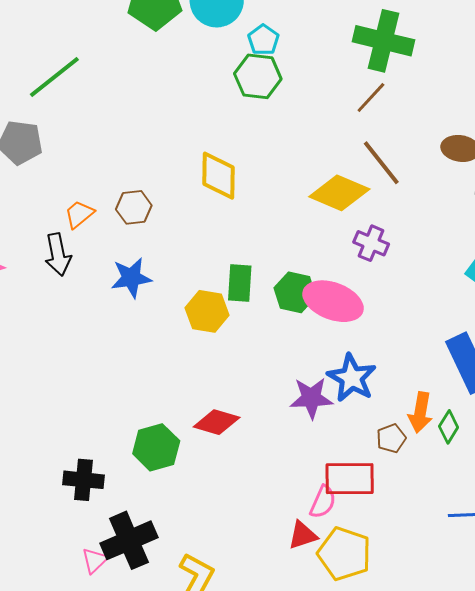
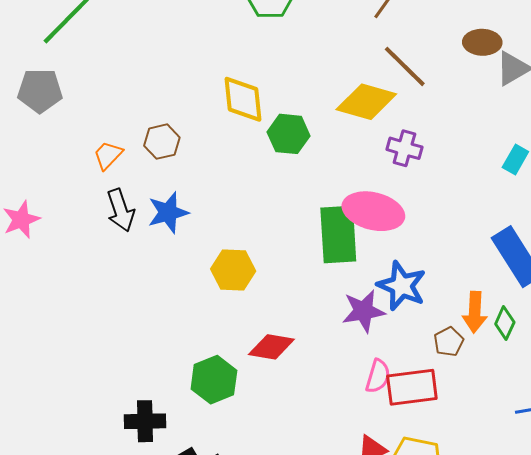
black arrow: (58, 254) -> (121, 210), moved
green rectangle: (240, 283) -> (338, 234), moved, size x1.5
green hexagon: (295, 292) -> (289, 134), moved
yellow hexagon: (207, 311) -> (233, 270), moved
pink semicircle: (323, 502) -> (378, 376), moved

